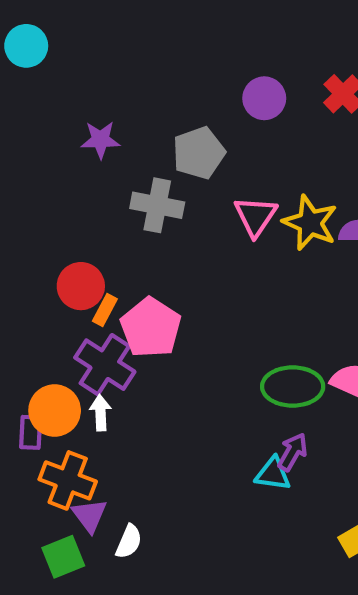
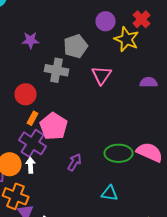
yellow star: (310, 223) -> (127, 39), moved
red circle: (81, 286) -> (26, 94), moved
purple arrow: (293, 452) -> (75, 162), moved

